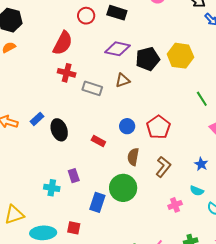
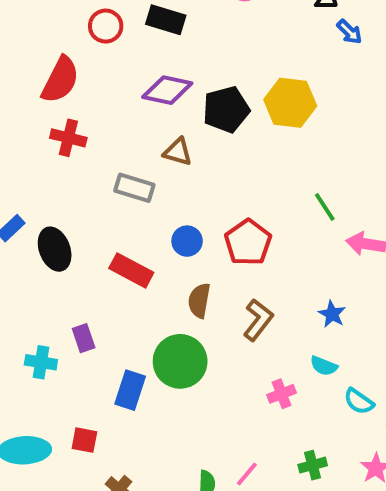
brown triangle: (123, 80) -> (178, 152), turned 35
gray rectangle: (92, 88) -> (134, 188), moved
green line: (202, 99) -> (325, 207), moved
red rectangle: (98, 141) -> (131, 270), size x1.5

